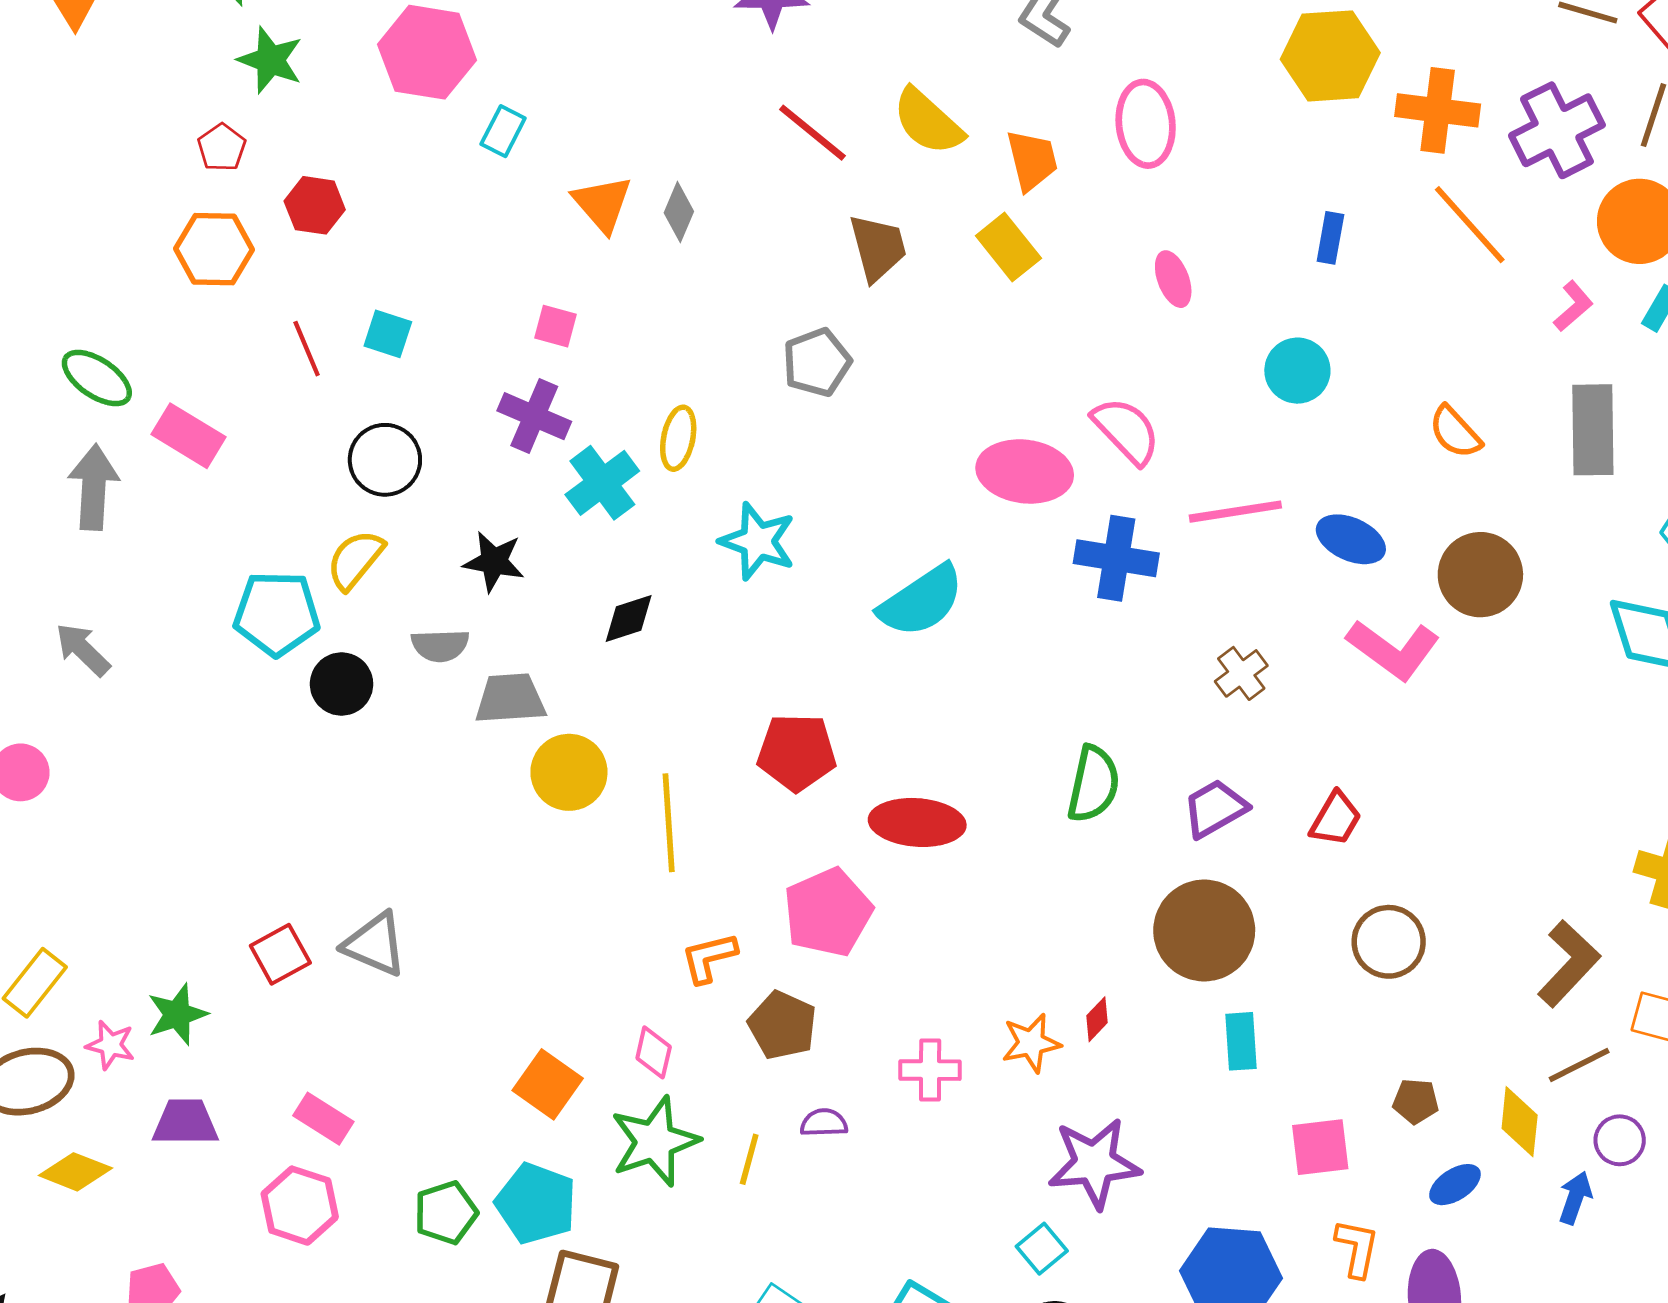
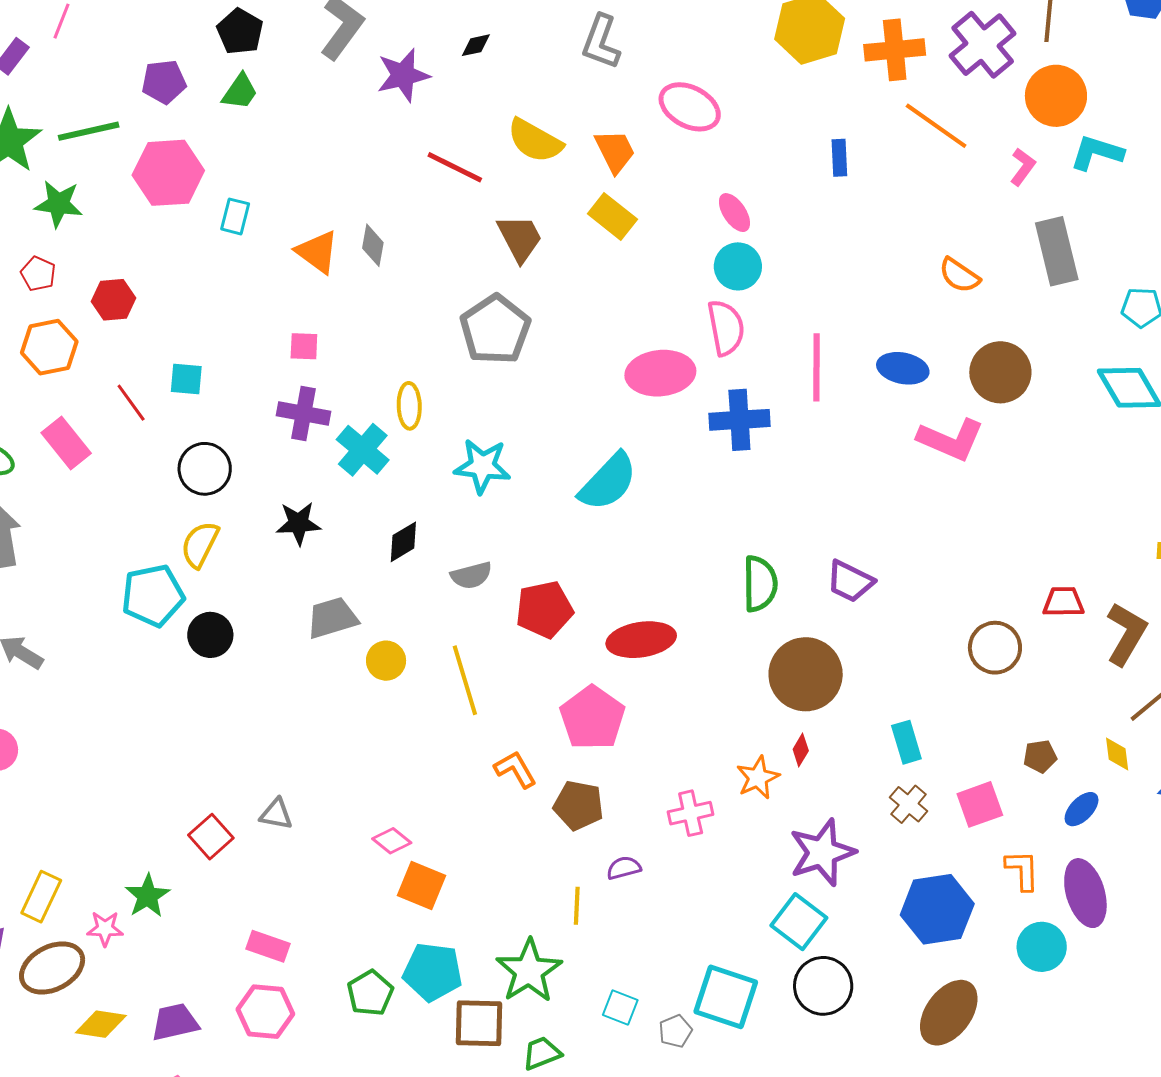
pink ellipse: (1146, 124) -> (690, 107), turned -44
gray pentagon: (817, 362) -> (495, 330), size x1.4
cyan circle: (1297, 371) -> (738, 266), moved
pink semicircle: (1126, 431) -> (726, 328), turned 46
pink rectangle: (189, 436) -> (66, 443), moved, turned 33
pink line: (1235, 512) -> (816, 367), turned -68
gray semicircle: (440, 645) -> (471, 575), moved
brown cross: (1241, 673) -> (909, 804), moved
yellow circle: (569, 772) -> (386, 661), size x0.7
purple trapezoid: (1215, 808) -> (850, 581), turned -111
red trapezoid: (1336, 819) -> (1063, 602), moved, turned -108
brown circle: (1204, 930) -> (806, 674), moved
gray triangle: (375, 944) -> (276, 814), size x0.7
orange L-shape: (709, 958) -> (515, 769), turned 87
pink diamond: (654, 1052) -> (392, 841), moved, turned -51
purple trapezoid: (185, 1122) -> (175, 1022), moved
yellow diamond: (1520, 1122) -> (1117, 754), size x0.7
green star: (655, 1141) -> (529, 971), moved
cyan square: (1042, 1249) -> (799, 922), size x1.5

